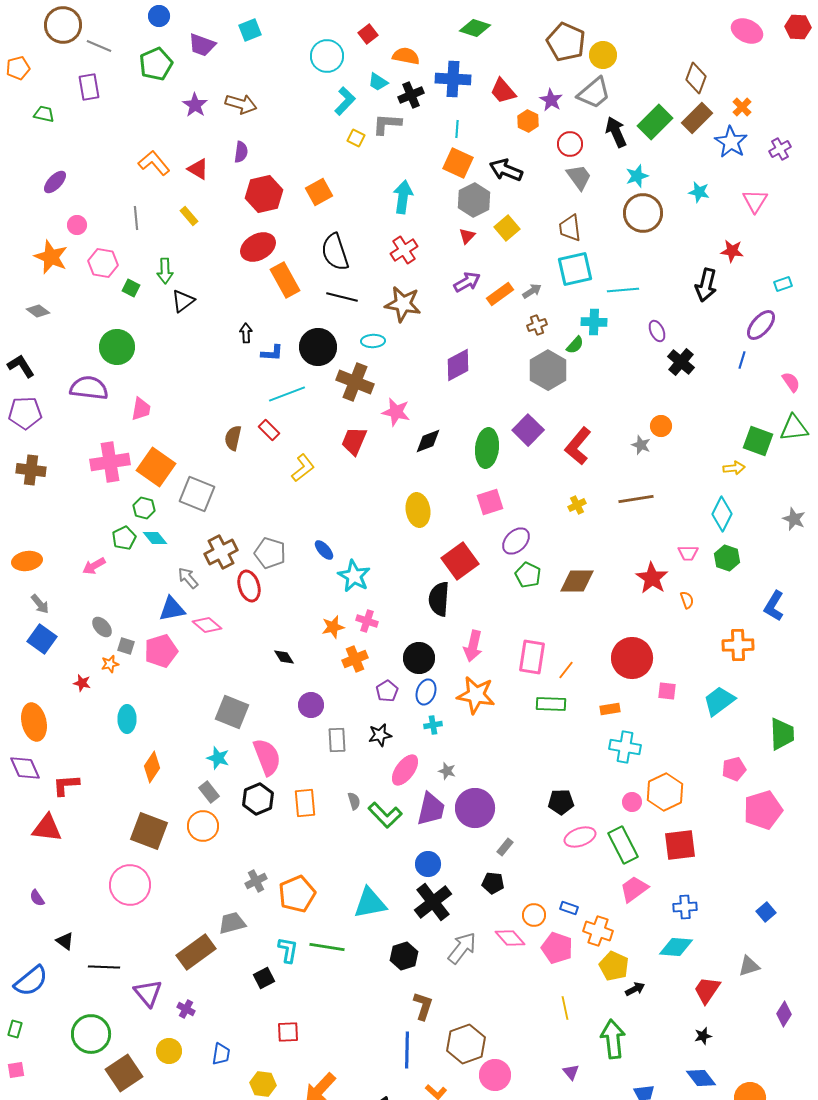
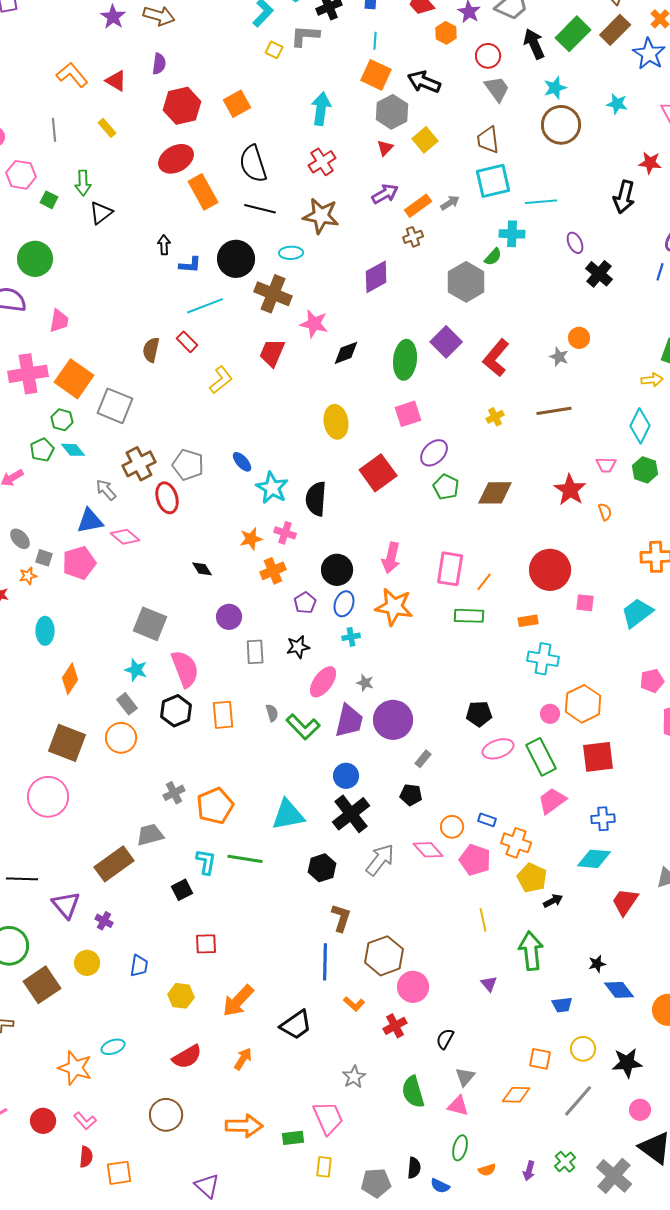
brown cross: (537, 325) -> (413, 237), moved
black semicircle: (439, 599) -> (316, 499), moved
black star: (703, 1036) -> (597, 964), moved

